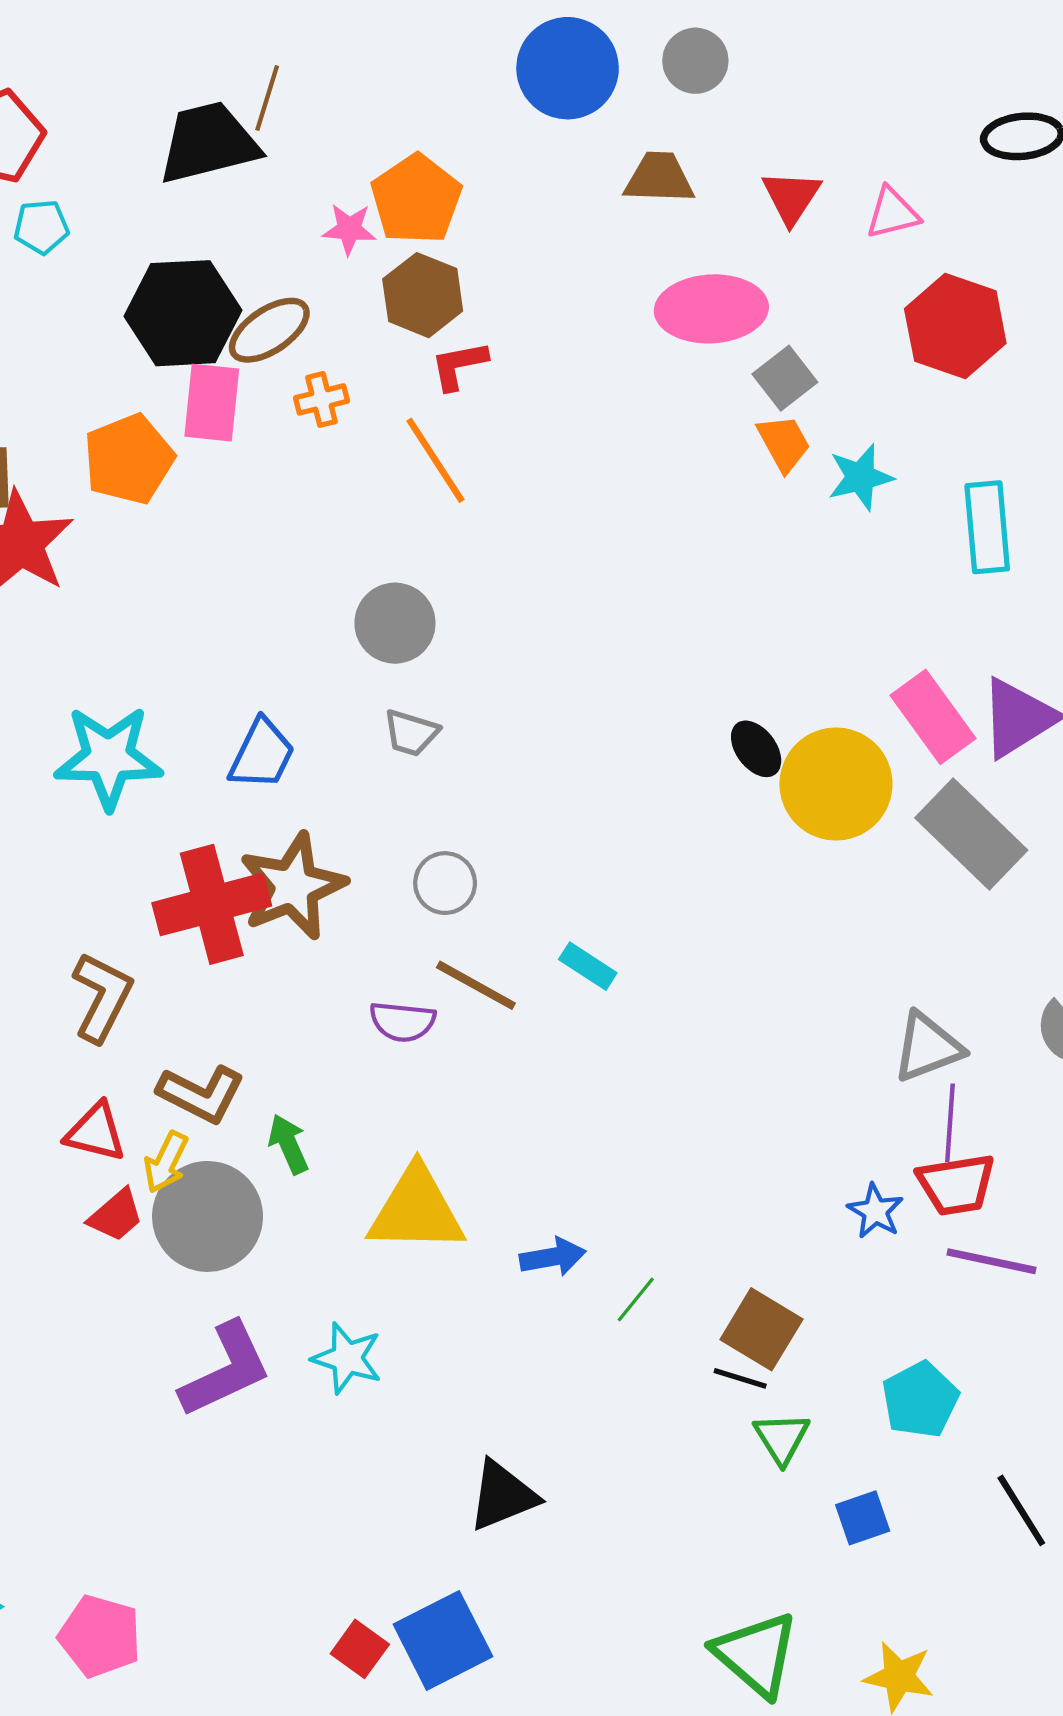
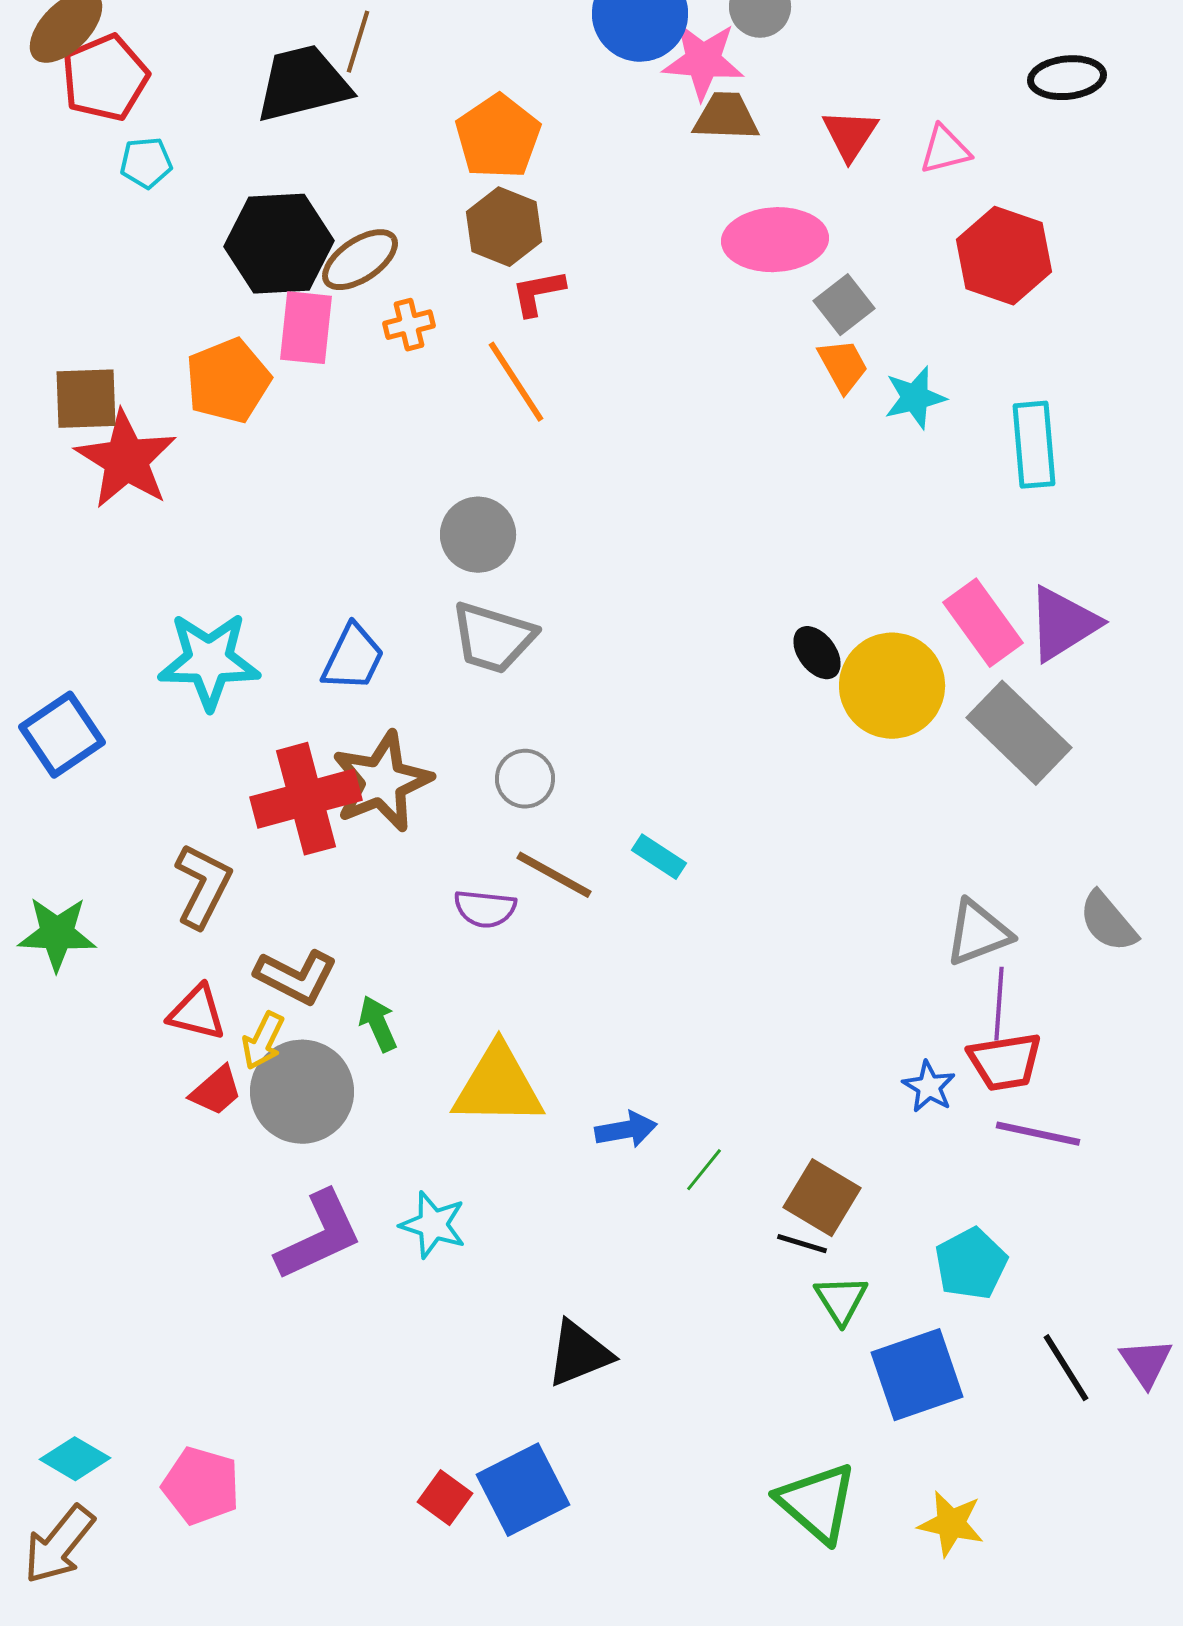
pink star: (349, 229) -> (703, 61), moved, size x1.6
gray trapezoid: (411, 733) -> (493, 638), size x1.6
blue square: (863, 1518) -> (917, 1375), size x1.8

